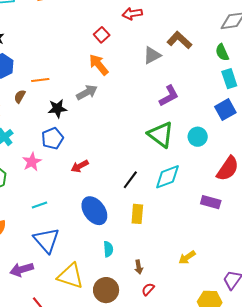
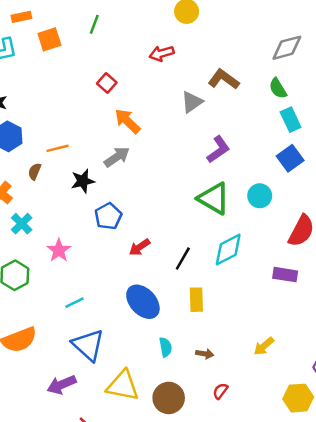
red square: (102, 35) -> (107, 83), moved
blue pentagon: (52, 138) -> (108, 216), moved
red arrow: (80, 166) -> (140, 247), moved
brown arrow: (139, 267) -> (205, 354), moved, turned -64

